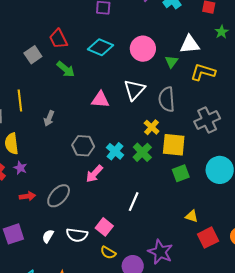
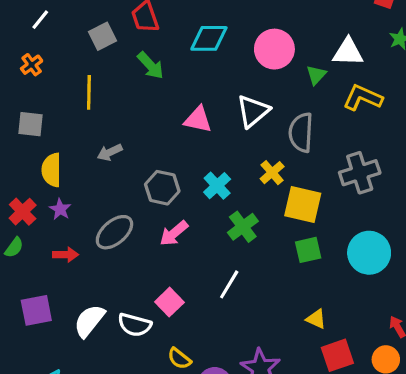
cyan diamond: (100, 47) -> (209, 38), turned -30
yellow line: (20, 100) -> (89, 92), moved
gray arrow: (49, 118) -> (110, 152), moved, turned 35
cyan cross: (115, 151) -> (217, 186), moved
green cross: (142, 152) -> (243, 227), moved
gray ellipse: (59, 196) -> (114, 232), moved
pink square: (104, 227) -> (169, 302), moved
white semicircle: (48, 236) -> (89, 321), size x1.6

